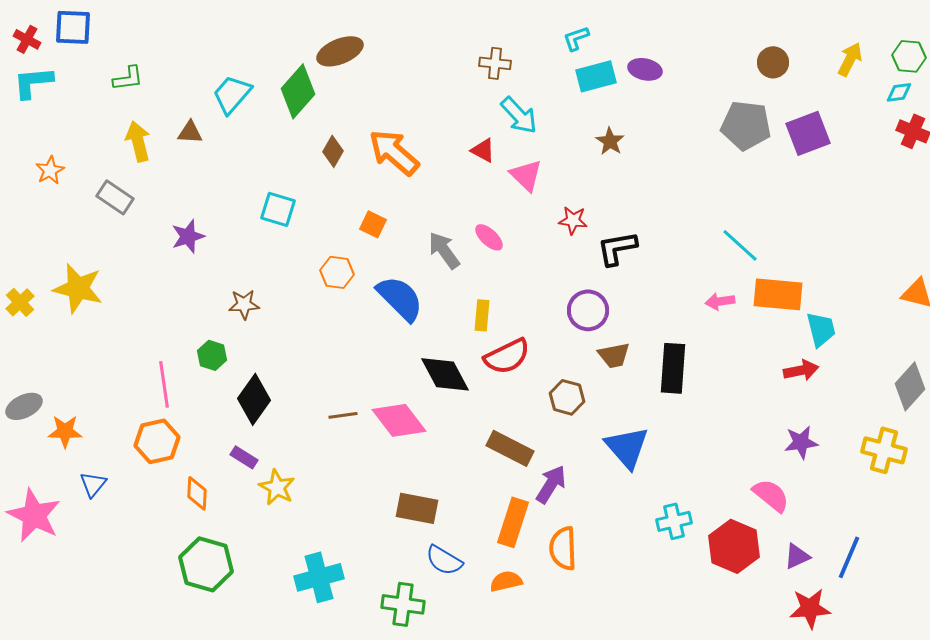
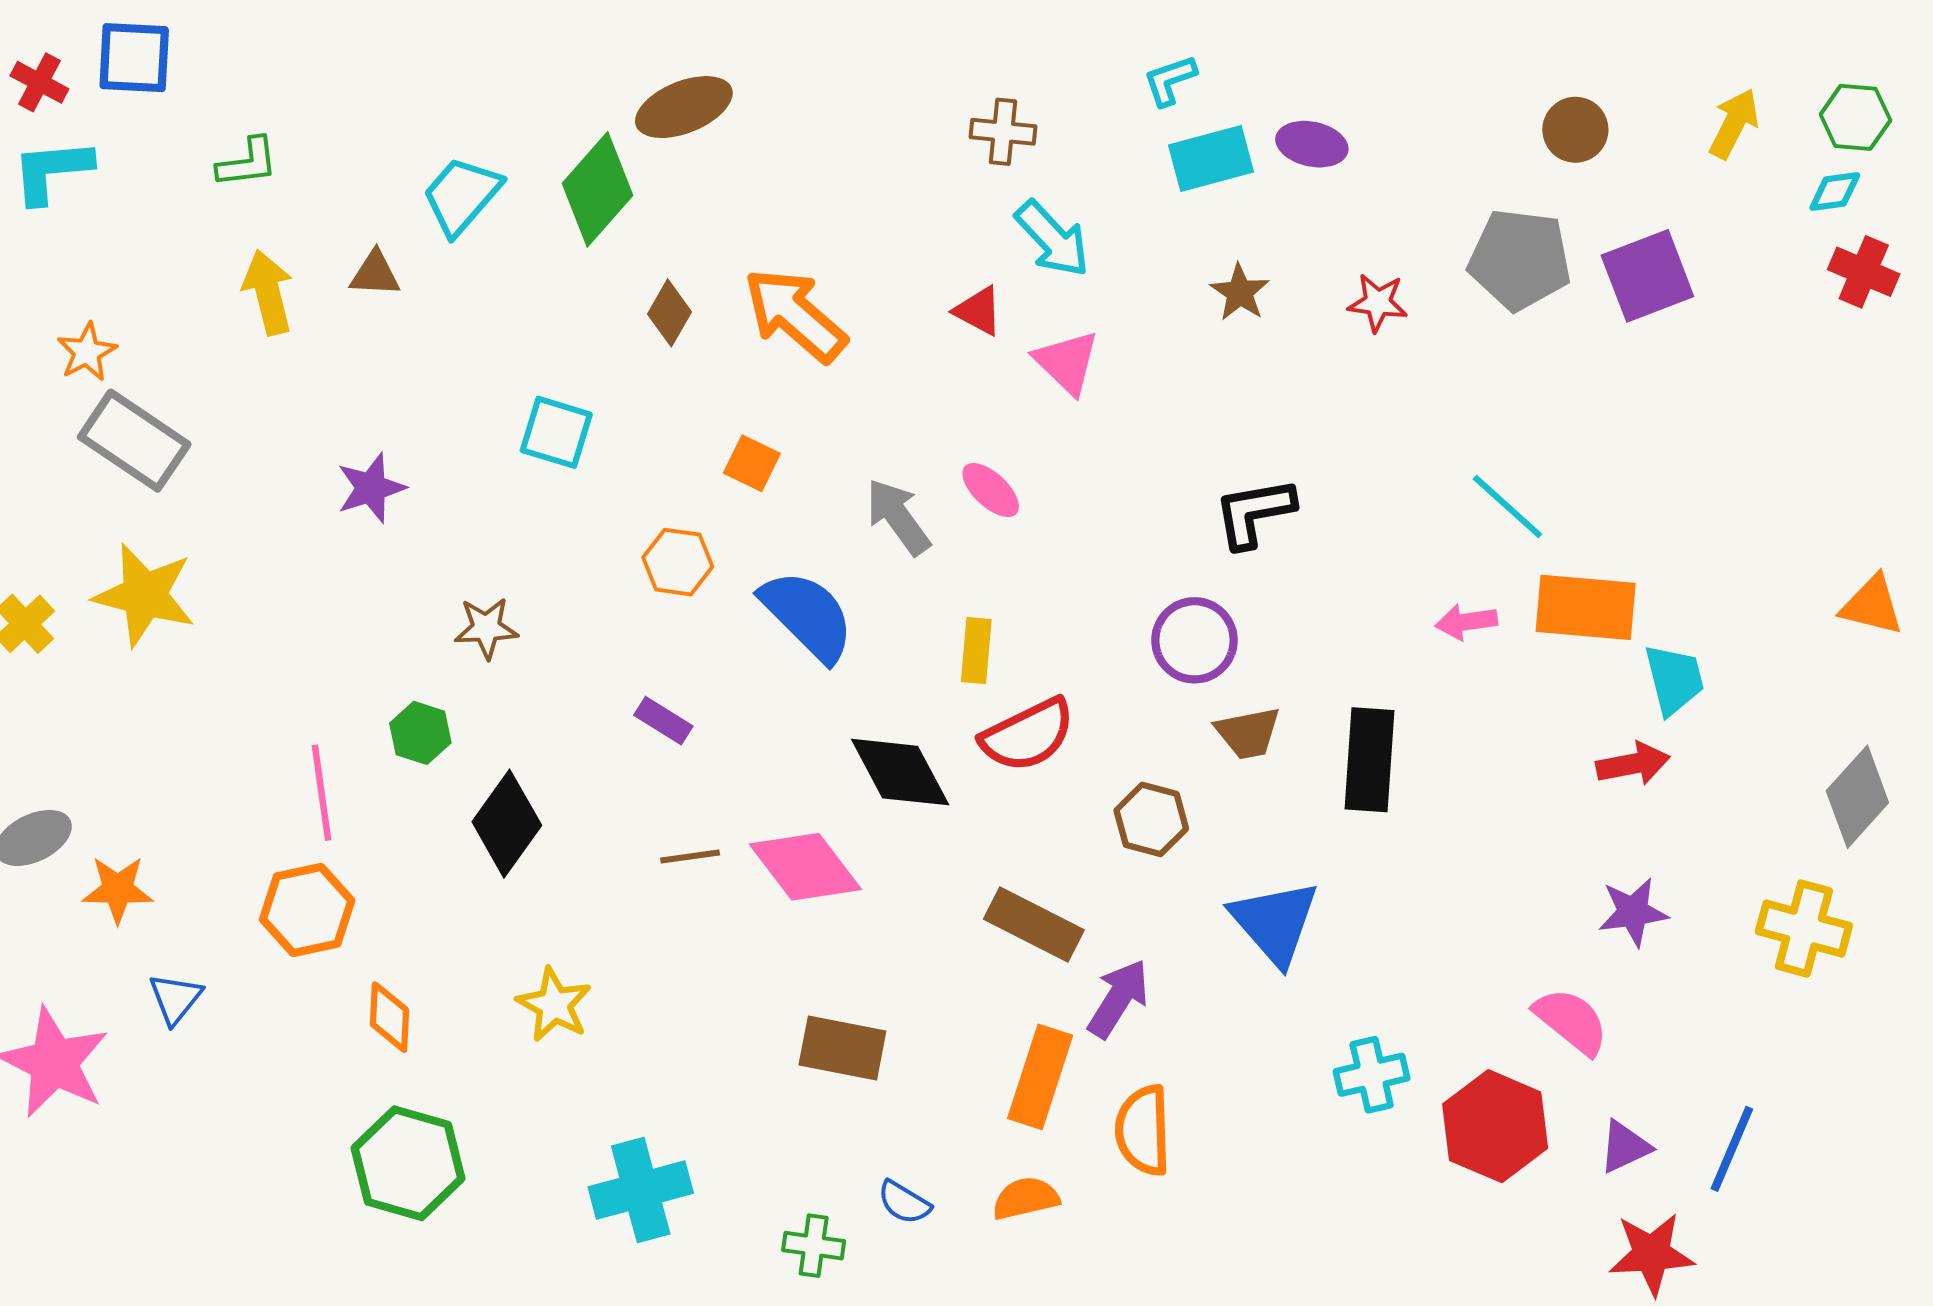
gray rectangle: (115, 197) -> (134, 441), moved, size x1.4
red star: (573, 220) -> (1378, 303), moved
purple rectangle: (244, 457) -> (663, 721), moved
blue semicircle: (444, 560) -> (904, 1202), moved, size x0.7
green cross: (403, 604) -> (814, 1246), size x0.7

